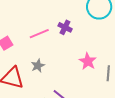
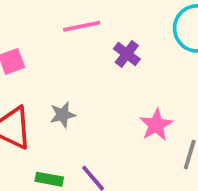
pink line: (39, 34) -> (82, 26), moved

